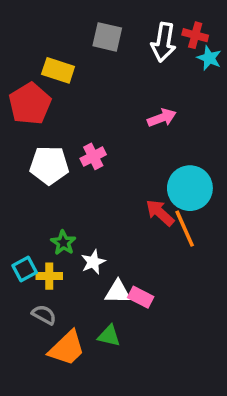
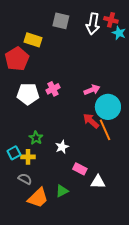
pink arrow: (162, 118) -> (92, 90), moved
white star: (93, 262) -> (62, 147), moved
white triangle: (118, 292) -> (98, 182), moved
green triangle: (109, 336) -> (62, 191), turned -40

